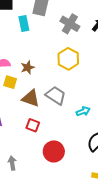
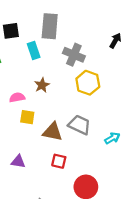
gray cross: (70, 24) -> (74, 55), moved
brown star: (28, 67) -> (42, 85), moved

